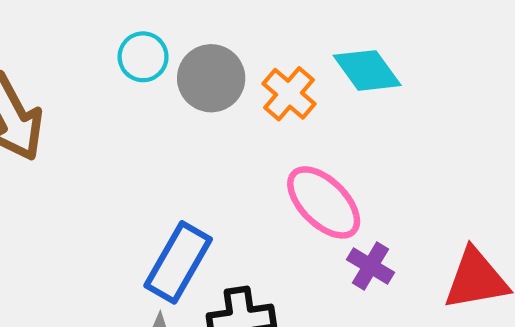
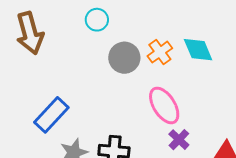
gray circle: (211, 78) -> (124, 58), moved
blue rectangle: (178, 262) -> (51, 115), moved

